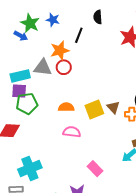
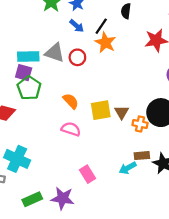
blue arrow: (21, 36) -> (77, 26), moved
orange star: (60, 50) -> (105, 43), moved, turned 30
green pentagon: (27, 104) -> (29, 88), turned 30
orange semicircle: (66, 107) -> (71, 101), turned 35
cyan cross: (30, 168) -> (17, 159), turned 35

